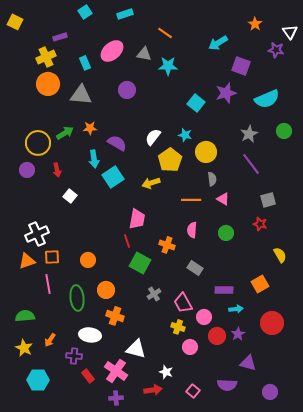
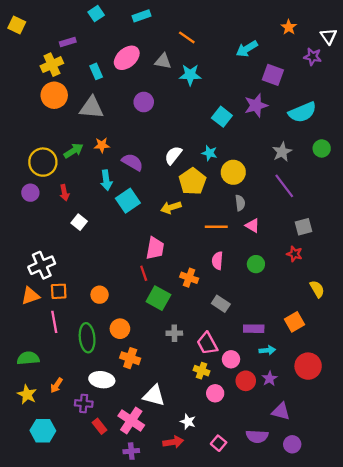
gray cross: (154, 294) -> (174, 333), turned 32
purple circle: (270, 392) -> (292, 444), moved

